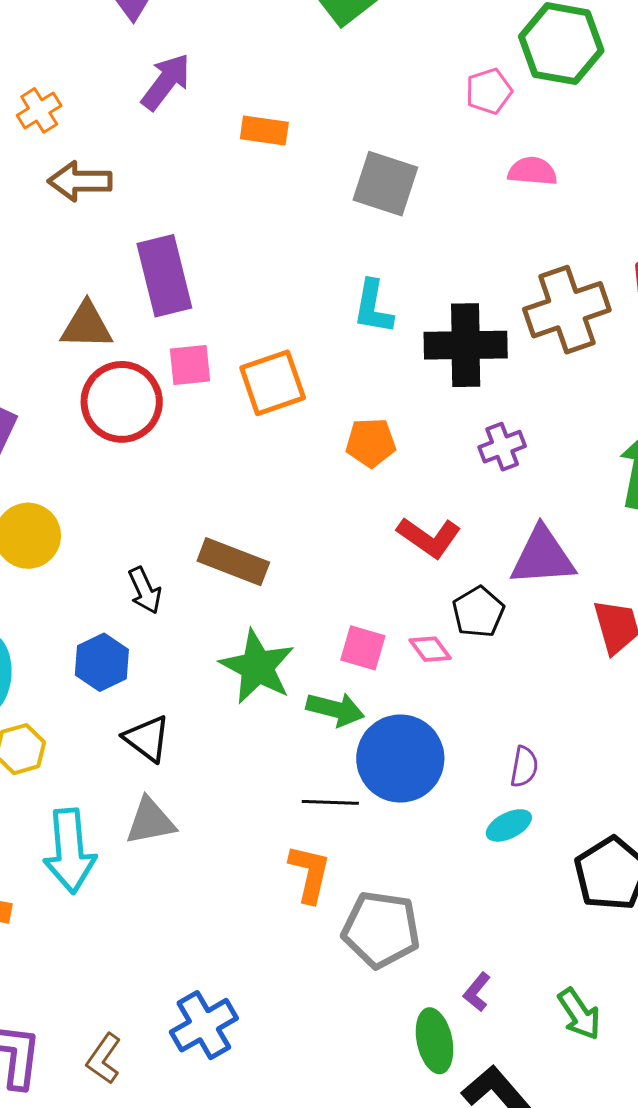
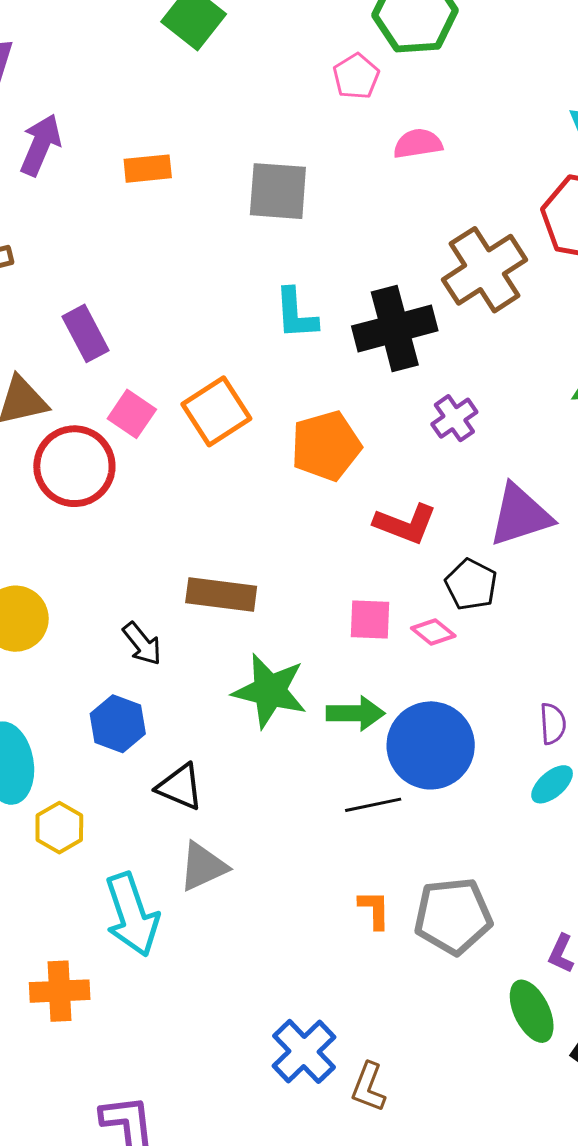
purple rectangle: (164, 276) -> (86, 333), size x0.7
pink square: (190, 365) -> (132, 414), turned -36
orange pentagon: (371, 443) -> (326, 446), size x1.4
pink square: (363, 648) -> (370, 620), moved
orange L-shape: (310, 874) -> (374, 910), moved, size x0.7
brown L-shape: (104, 1059) -> (368, 1087), moved

